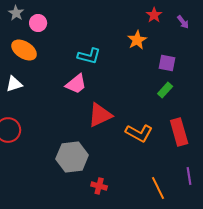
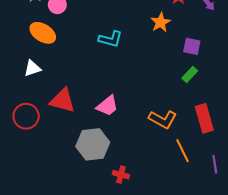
pink trapezoid: (76, 84) -> (107, 106), moved
red triangle: (100, 115) -> (63, 101), moved, turned 40
orange line: (158, 188) -> (182, 151), moved

